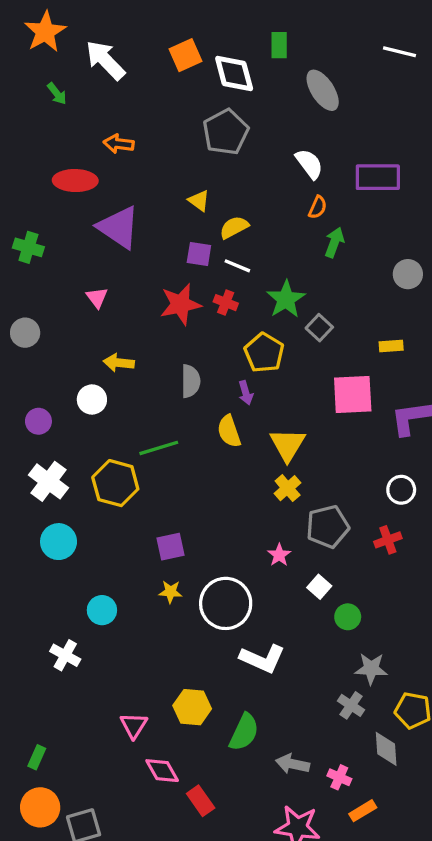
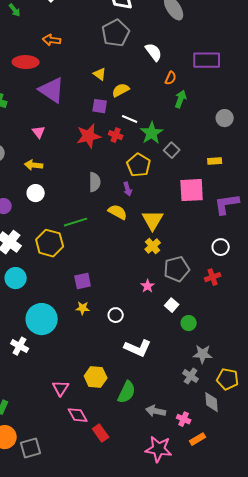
white semicircle: (309, 164) -> (154, 52), moved
white line: (237, 266) -> (130, 119), moved
yellow arrow: (119, 363) -> (34, 165), moved
yellow semicircle: (229, 431) -> (118, 212), turned 138
white circle: (226, 603) -> (116, 315), size x0.5
cyan circle: (102, 610) -> (42, 319), size x1.8

